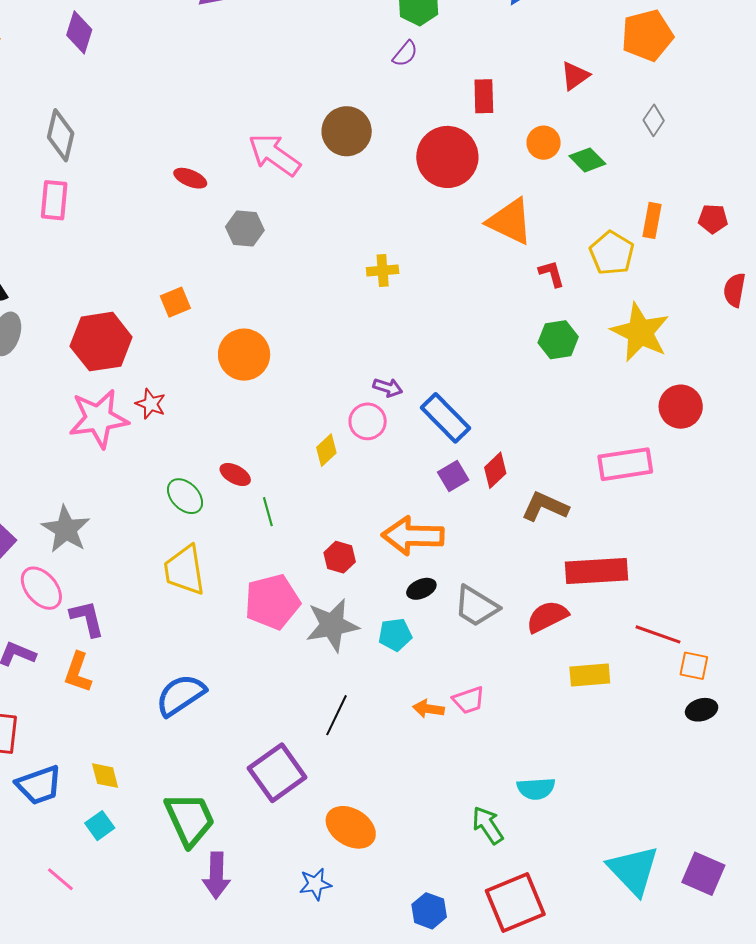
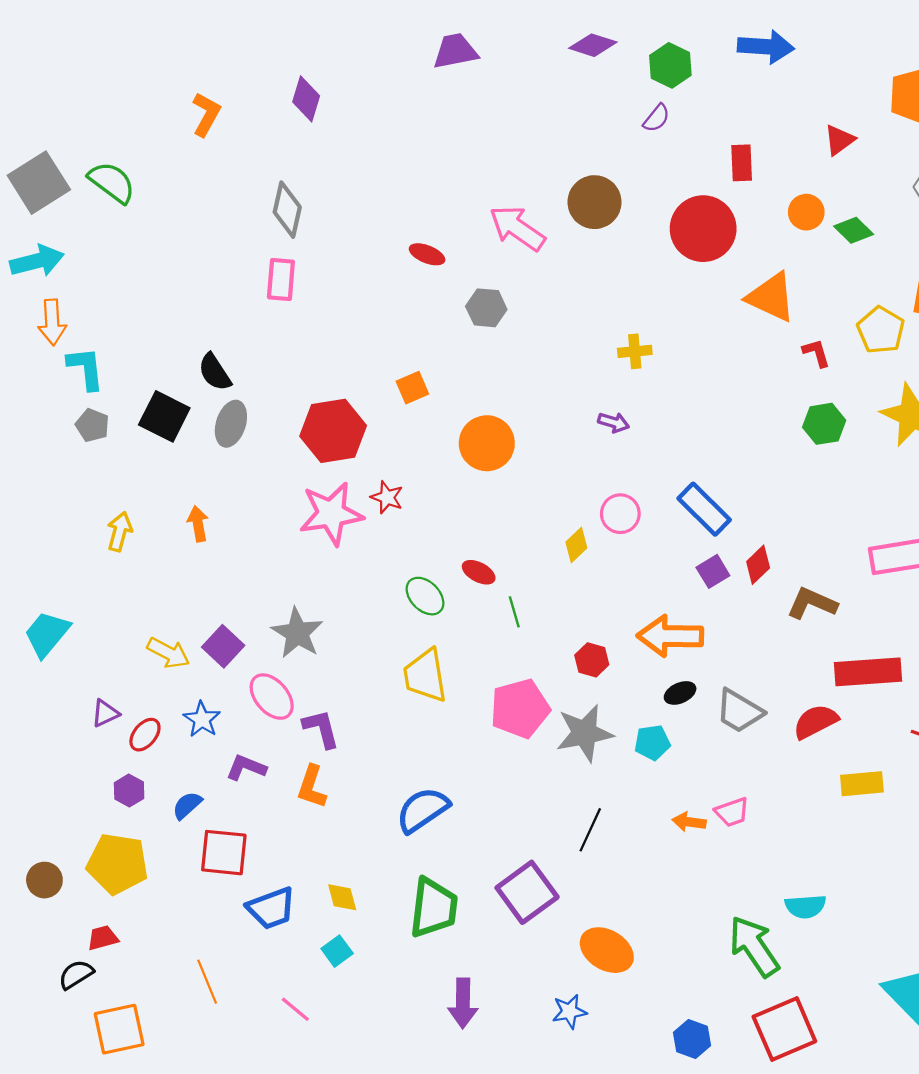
purple arrow: (388, 388) -> (614, 422), moved
green trapezoid: (190, 819) -> (434, 908), moved, turned 32
green arrow: (488, 825) -> (754, 946), size x1.5

